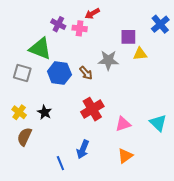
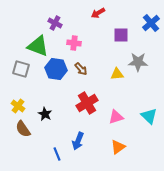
red arrow: (92, 14) -> (98, 13), moved
pink cross: (80, 28) -> (74, 43), moved
yellow triangle: (140, 54) -> (117, 74), moved
gray star: (108, 60) -> (138, 62), moved
black star: (45, 112) -> (45, 114), moved
brown semicircle: (24, 137) -> (23, 129), turned -60

